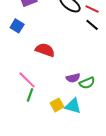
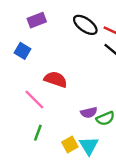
pink line: (27, 80) -> (34, 99), moved
cyan triangle: (73, 106) -> (89, 146), turned 42

